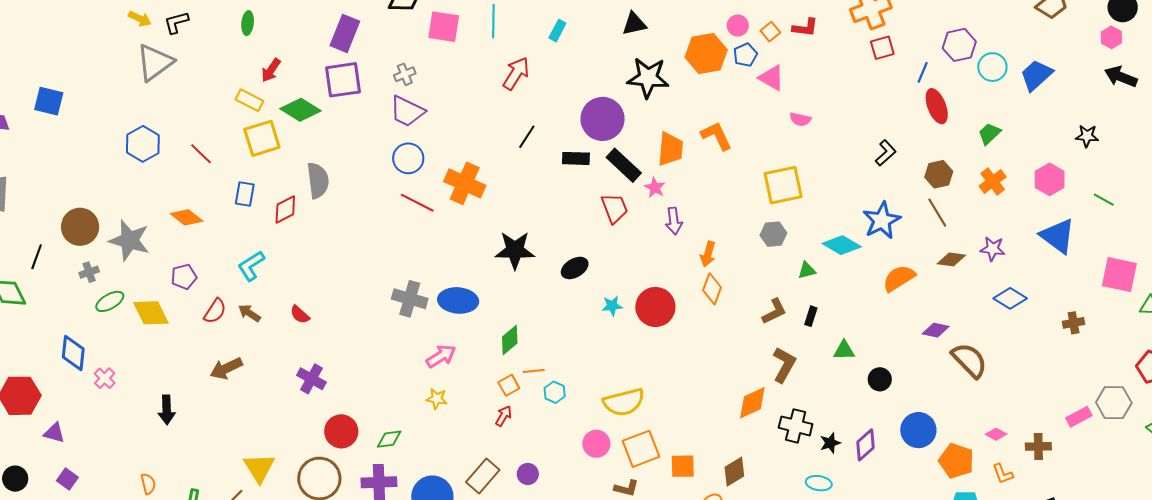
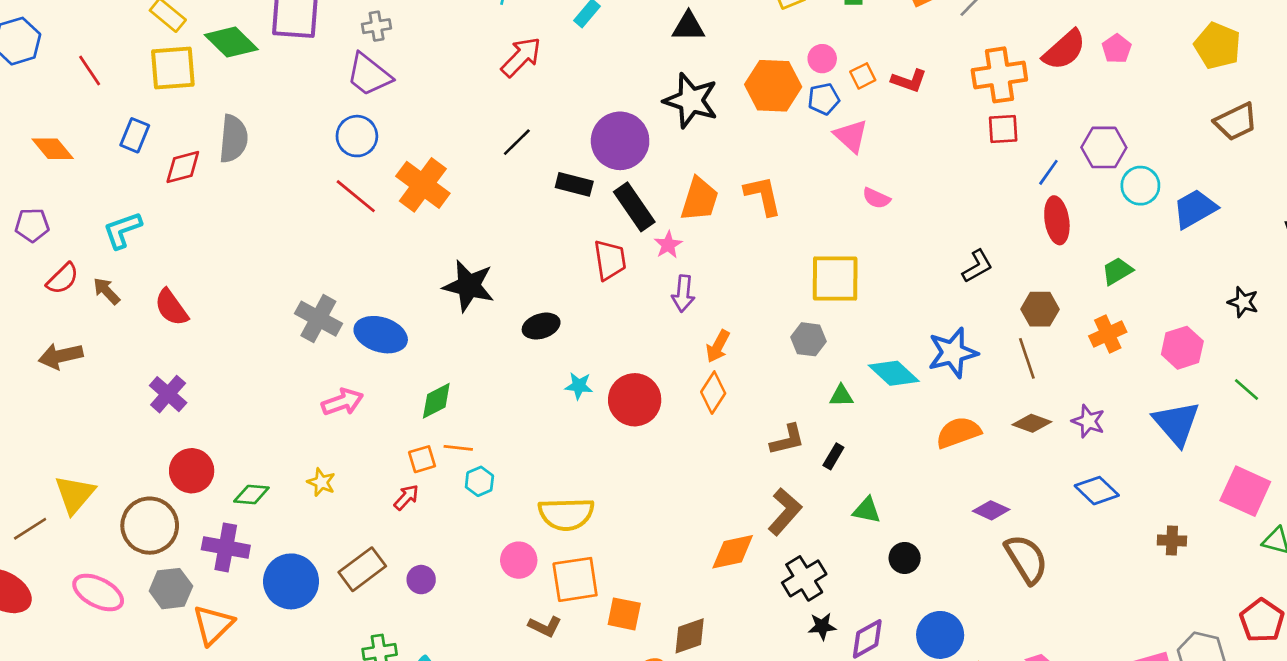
red semicircle: (300, 315) -> (171, 307), size x1.4
yellow star: (437, 399) -> (321, 482), moved
black cross: (796, 426) -> (804, 578), moved, turned 32

